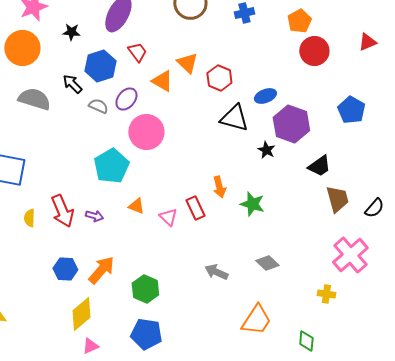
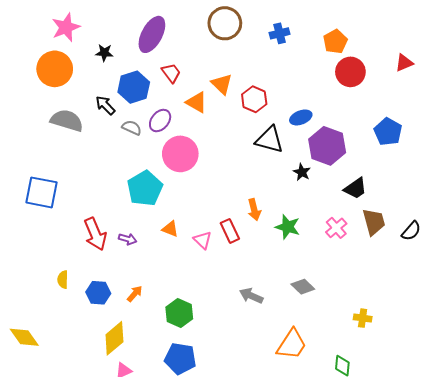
yellow semicircle: (29, 218) -> (63, 280), moved
pink cross: (350, 255) -> (336, 228), moved, size x0.6
orange arrow: (101, 270) -> (135, 294), size x0.6

